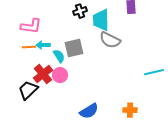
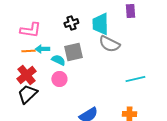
black cross: (80, 11) -> (71, 23), moved
cyan semicircle: (59, 56) -> (58, 60), turned -32
cyan line: (154, 72) -> (135, 79), moved
red cross: (43, 74) -> (26, 75), moved

